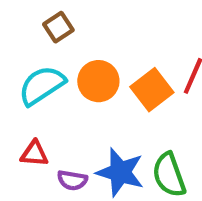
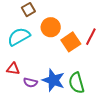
orange circle: (98, 81) -> (51, 27), moved

